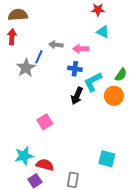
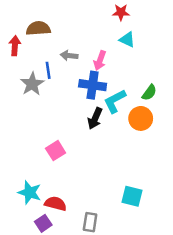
brown semicircle: (18, 15) -> (38, 28), moved
pink arrow: (81, 49) -> (100, 60), turned -70
blue line: (39, 57) -> (48, 70), turned -32
blue cross: (75, 69) -> (93, 85), size x1.5
cyan star: (24, 156) -> (30, 192), turned 30

